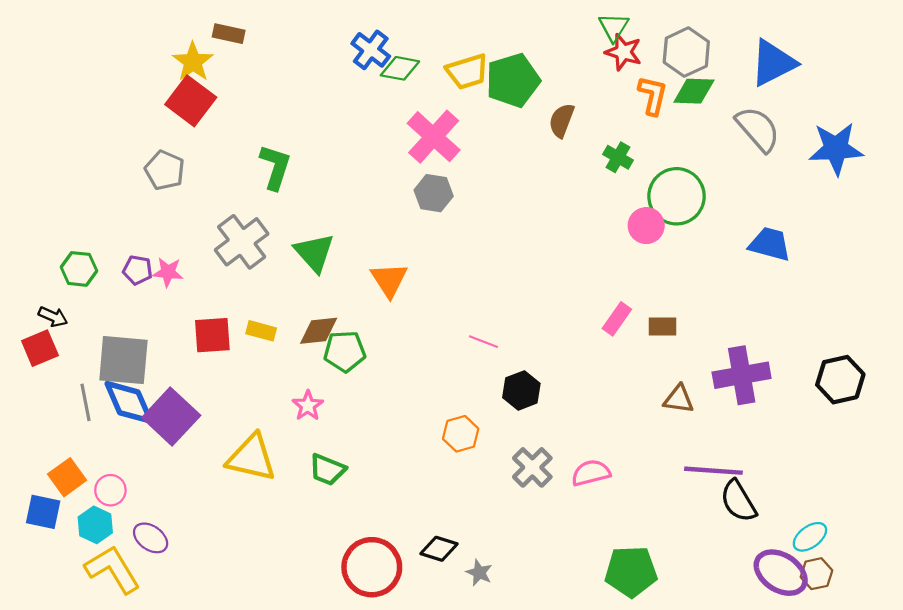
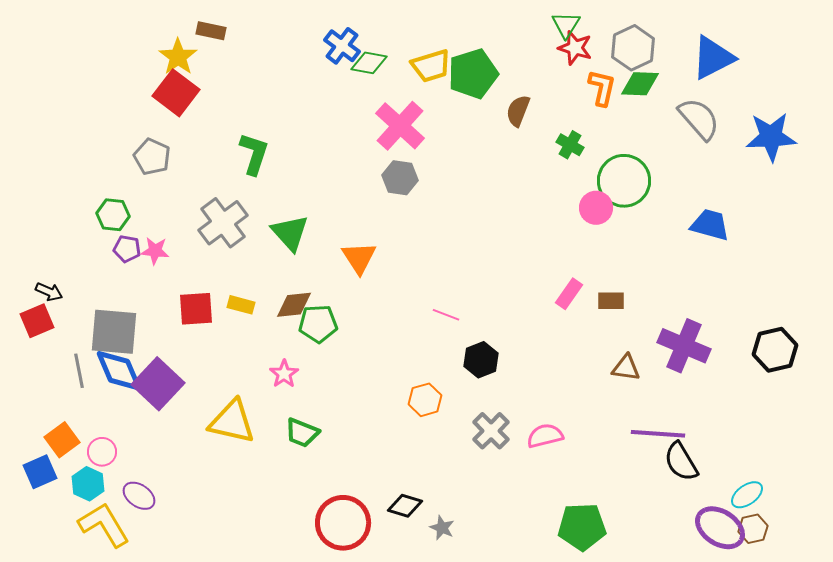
green hexagon: (79, 269) -> (113, 215), moved
purple cross: (742, 375) -> (684, 346), turned 33
blue square: (43, 512) -> (40, 472), turned -36

